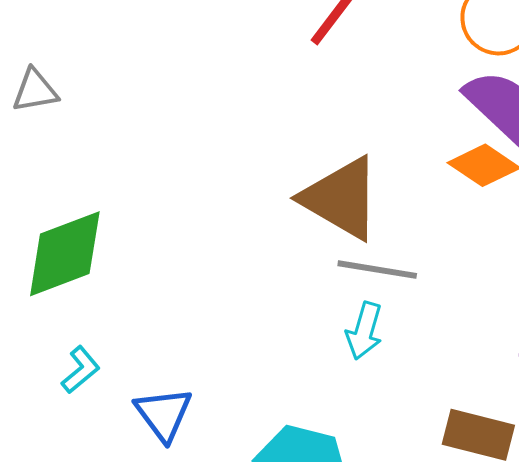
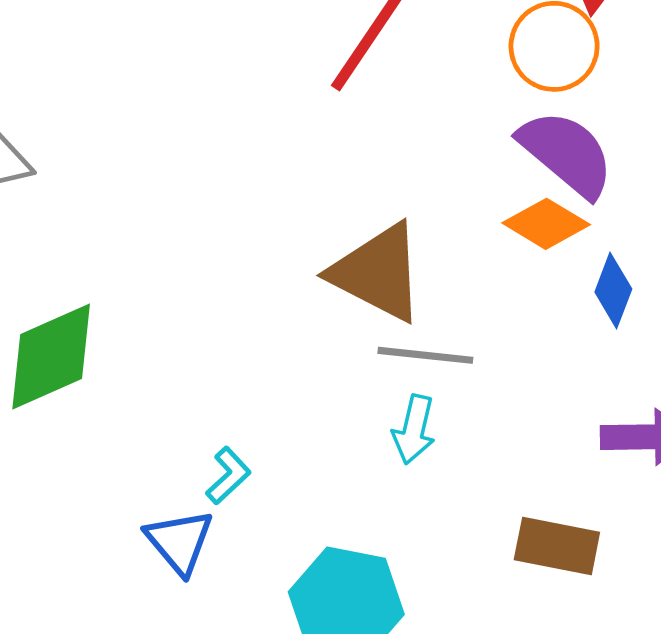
cyan L-shape: (81, 370) -> (228, 476), moved

